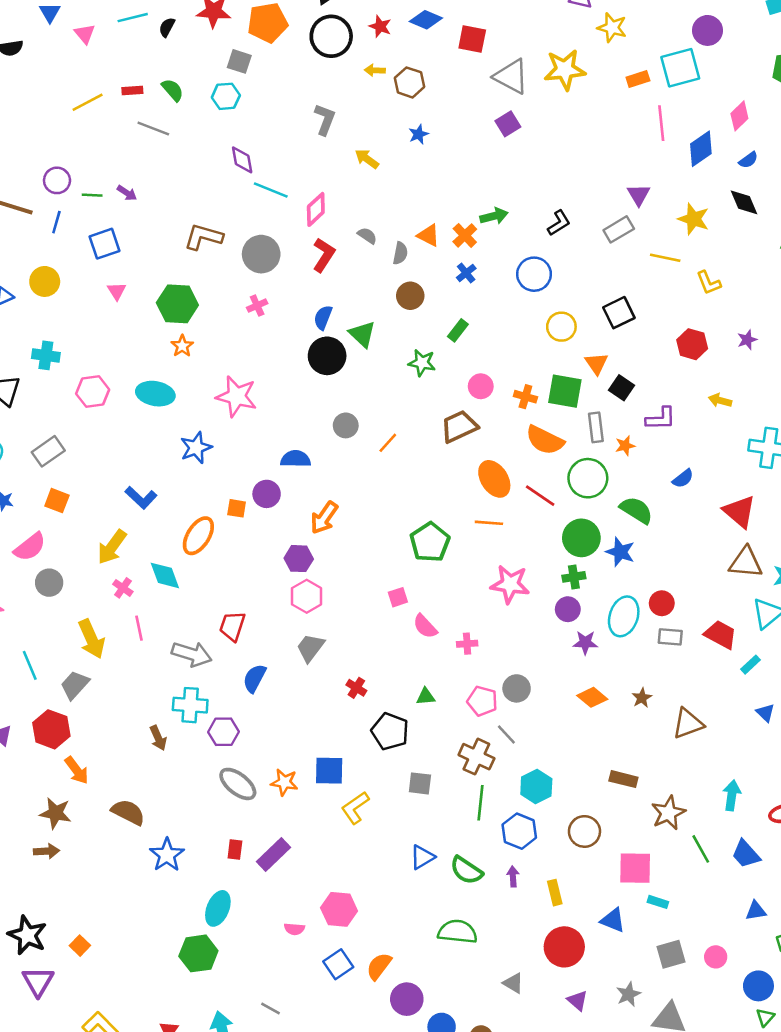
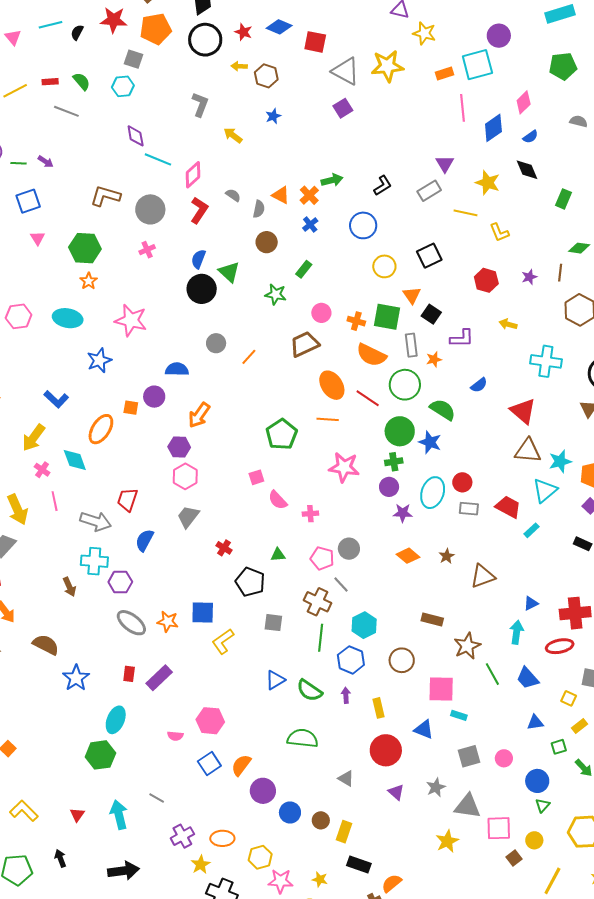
blue triangle: (765, 713) -> (531, 603), moved, turned 49

